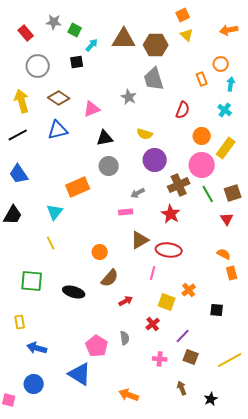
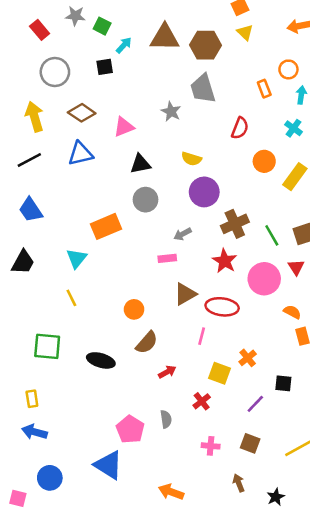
pink circle: (202, 165) -> (264, 279), moved
purple line: (183, 336) -> (255, 404), moved
blue arrow: (37, 348) -> (34, 432), moved

